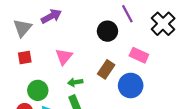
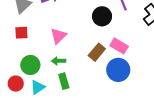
pink rectangle: (139, 55) -> (119, 46), moved
green arrow: (75, 82) -> (59, 61), moved

